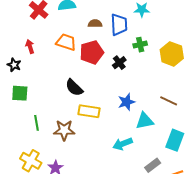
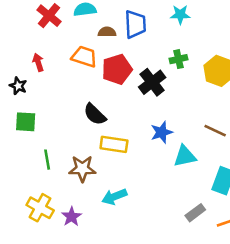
brown semicircle: (95, 23) -> (107, 32), moved
blue trapezoid: (119, 25) -> (135, 24), moved
black cross: (119, 63) -> (152, 82), size x1.5
cyan arrow: (123, 144) -> (114, 197), moved

